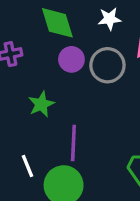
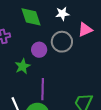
purple circle: (71, 59) -> (39, 50), moved

